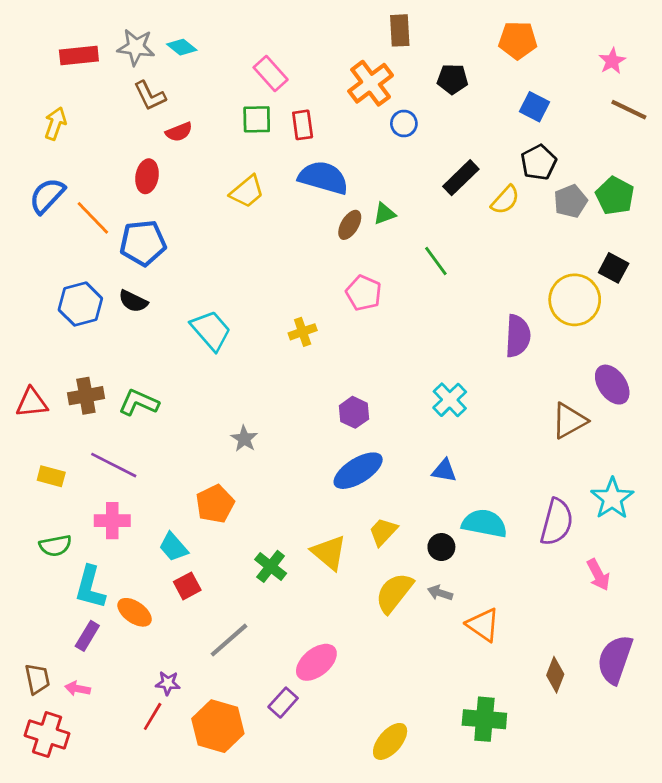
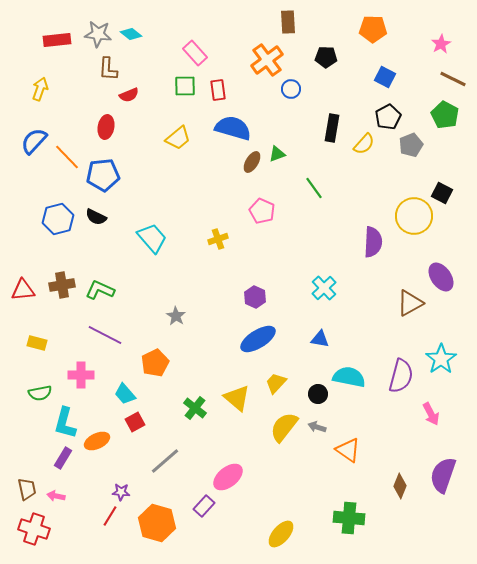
brown L-shape: (150, 96) -> (108, 69), turned 30
black rectangle: (461, 178) -> (332, 128), turned -36
green pentagon: (615, 196) -> (445, 115), moved
purple line: (114, 465) -> (105, 335), moved
orange ellipse: (135, 612) -> (97, 441), turned -60

